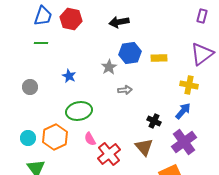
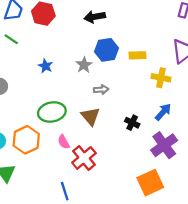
green line: (41, 43) -> (11, 39), turned 32
blue star: (69, 76) -> (45, 66), moved
yellow cross: (189, 85) -> (161, 78), moved
brown triangle: (144, 147) -> (90, 116), moved

